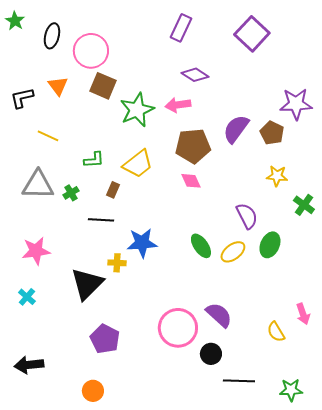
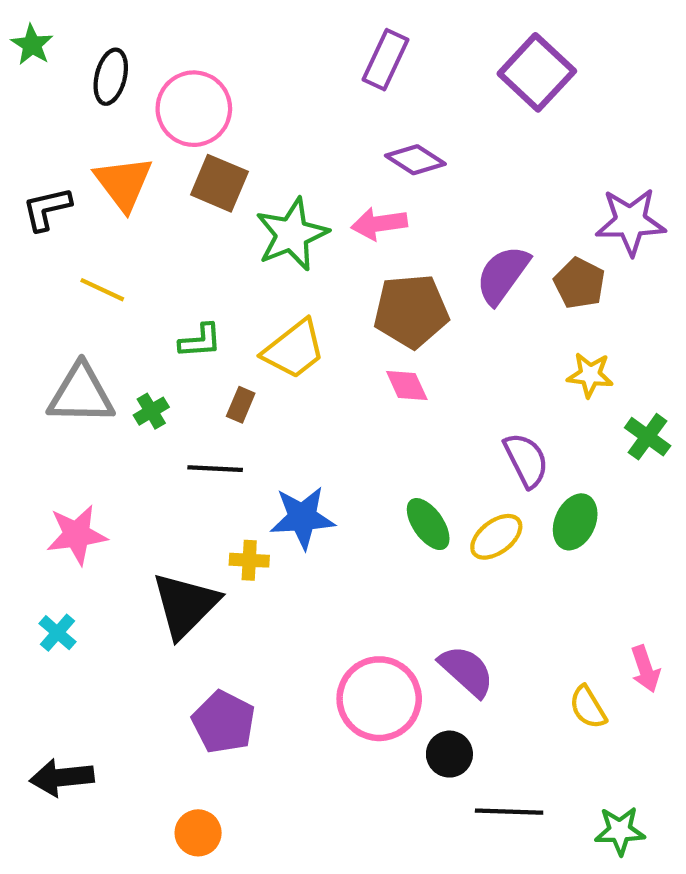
orange triangle: (58, 86) -> (124, 183), size x1.4

